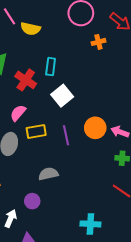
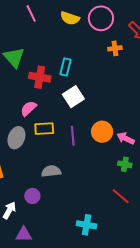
yellow semicircle: (31, 29) -> (70, 18), moved
red cross: (26, 80) -> (40, 77), turned -30

